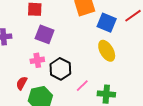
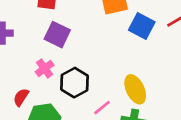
yellow ellipse: (107, 51) -> (135, 89), moved
pink cross: (37, 60) -> (45, 68), turned -32

